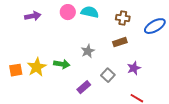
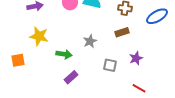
yellow star: (37, 67) -> (39, 36), moved, turned -30
gray square: (108, 75) -> (110, 65), turned -32
purple rectangle: (84, 87) -> (71, 77), moved

